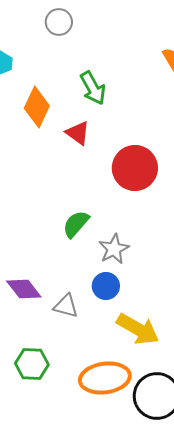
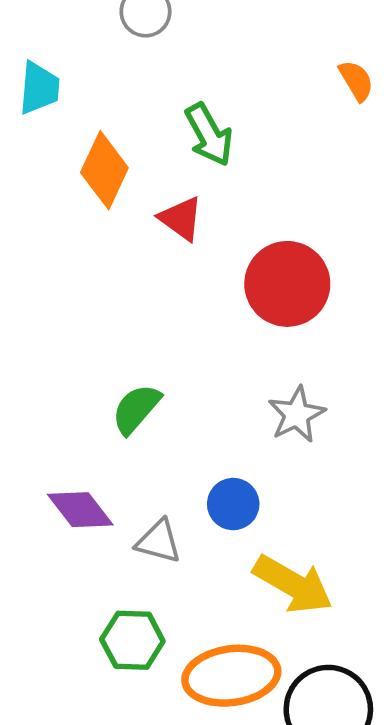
green semicircle: (76, 224) -> (136, 409), moved
gray star: (114, 249) -> (297, 414), moved
green hexagon: (32, 364) -> (132, 640), moved

